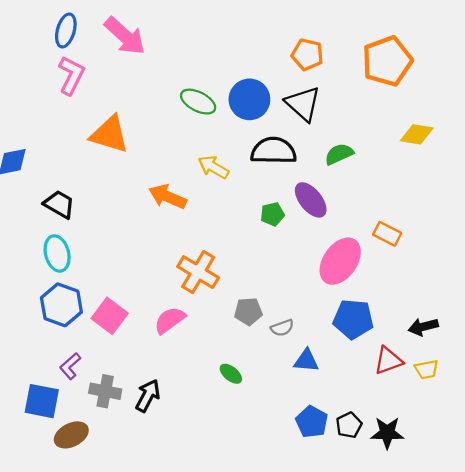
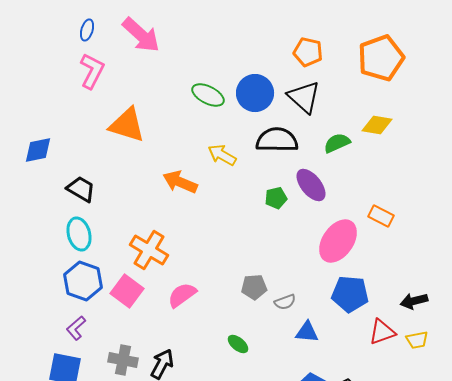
blue ellipse: (66, 30) -> (87, 30), size x0.7
yellow diamond: (417, 134) -> (377, 125), moved
orange cross: (198, 272) -> (149, 250), moved
purple L-shape: (70, 366) -> (76, 328), moved

